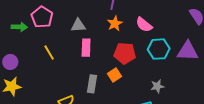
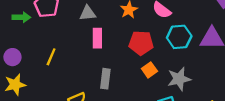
yellow line: (49, 52) -> (51, 57), moved, turned 56
orange square: (114, 75) -> (149, 70), moved
gray star: (157, 86) -> (179, 79), size x1.5

